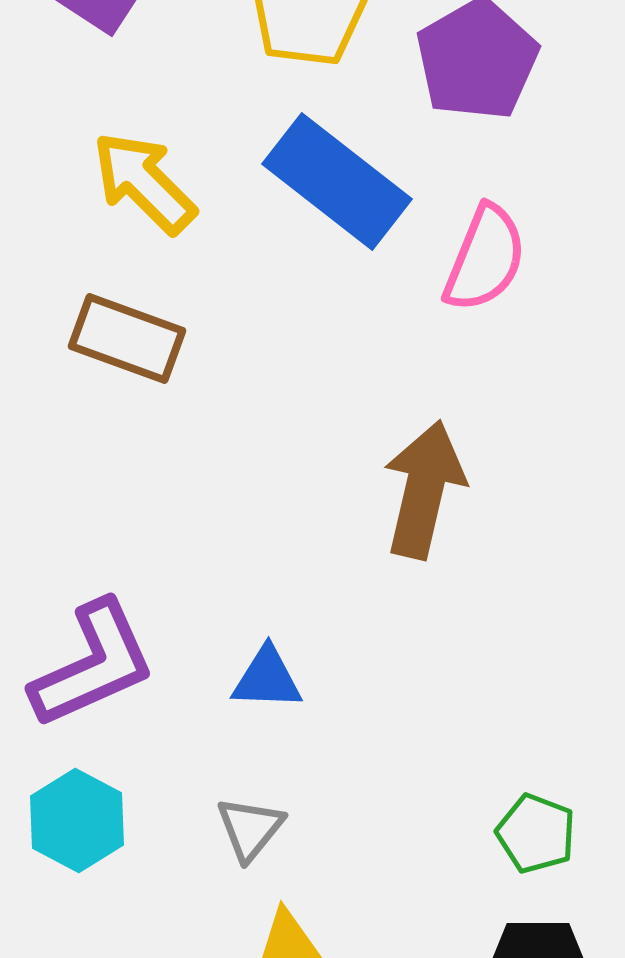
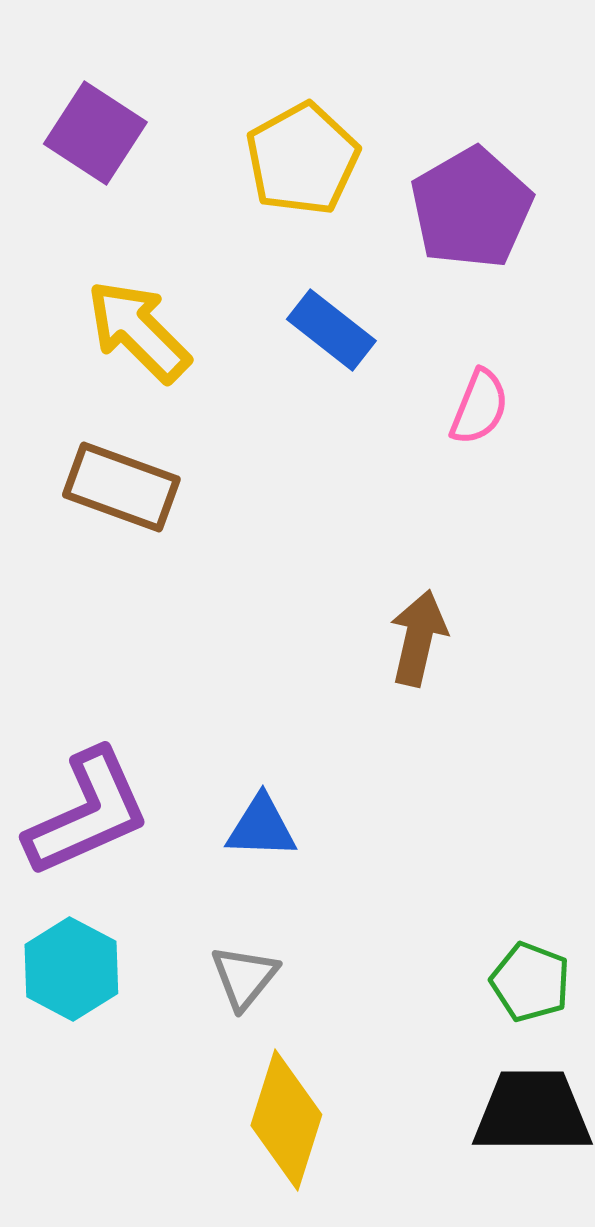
blue rectangle: (337, 181) -> (331, 330), size x0.6
pink semicircle: (485, 258) -> (479, 407), size x0.7
brown arrow: (424, 489) -> (418, 638), size x0.7

